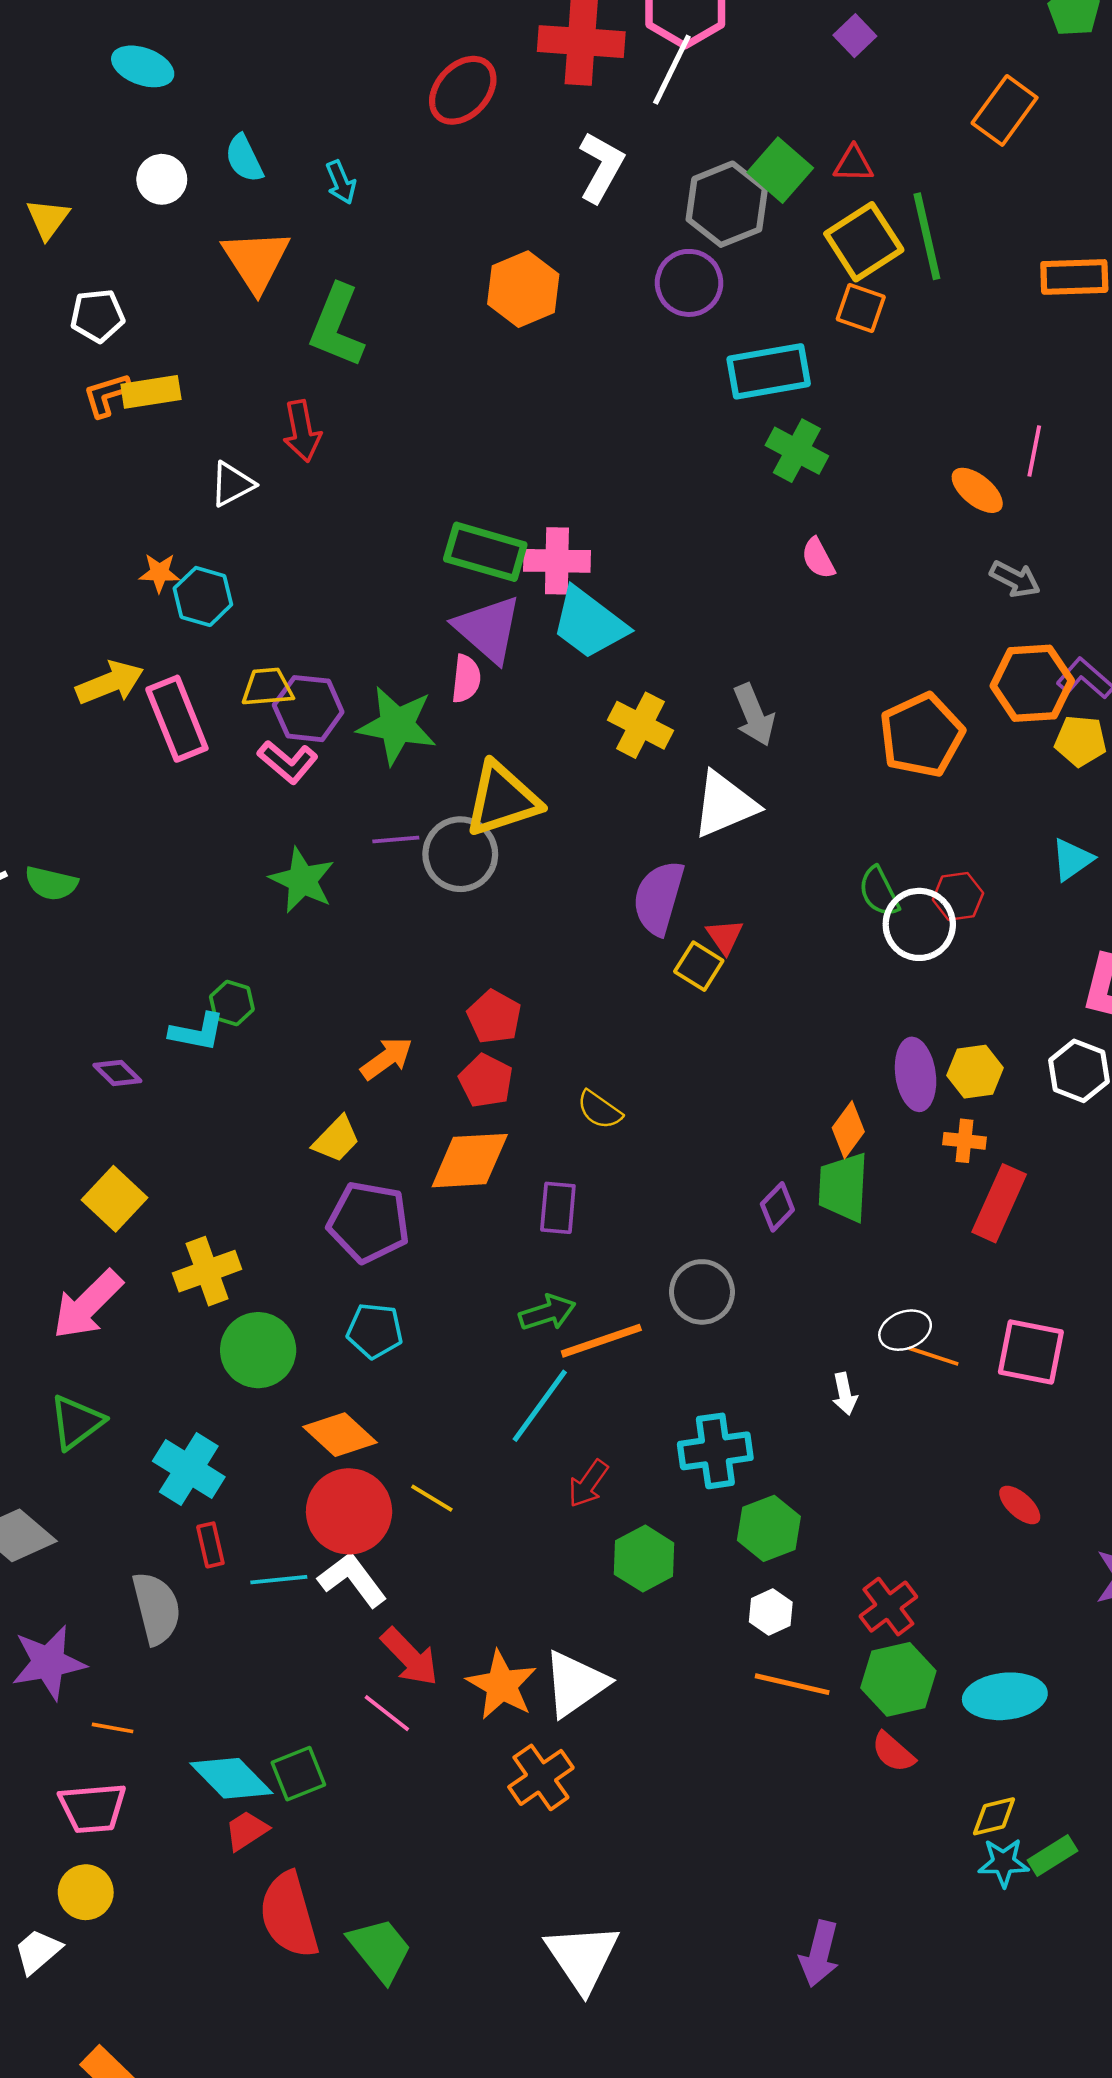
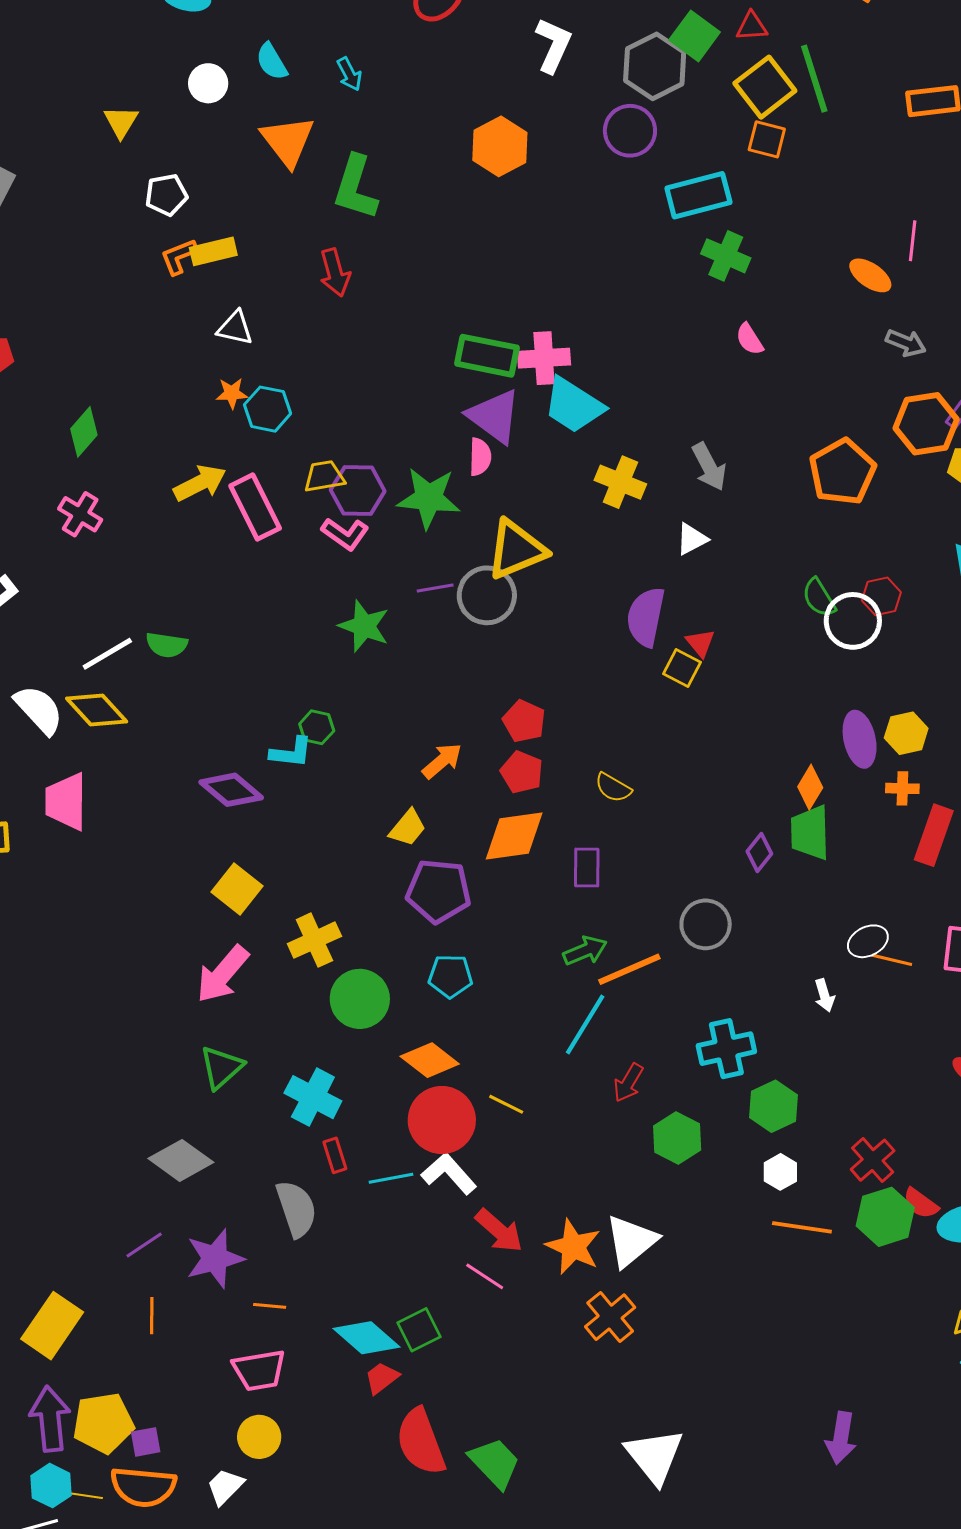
white triangle: (232, 484) -> (235, 328), moved, turned 45
white triangle: (725, 804) -> (692, 539), size x0.6
purple diamond: (117, 1073) -> (231, 790), size x1.6
red semicircle: (893, 1752) -> (921, 1203), moved

